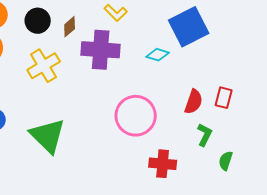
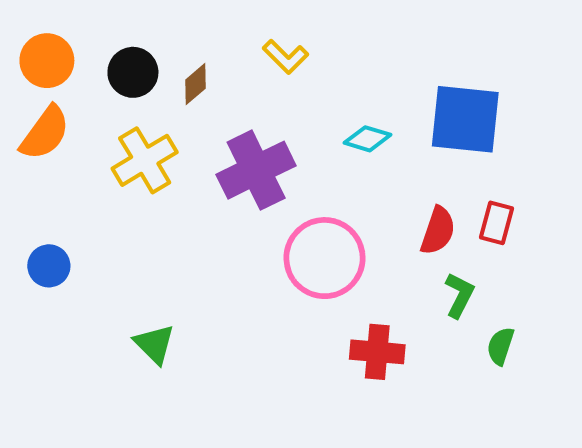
blue square: (189, 27) -> (465, 119), moved, turned 33
purple cross: (101, 50) -> (256, 170), moved, turned -30
green triangle: (48, 136) -> (154, 344), moved, size x0.6

